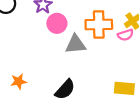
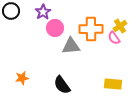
pink semicircle: (125, 35) -> (114, 38), turned 72
black semicircle: (65, 90) -> (62, 85), turned 102

